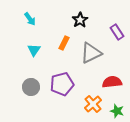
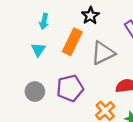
cyan arrow: (30, 19) -> (44, 21), moved, turned 48
orange rectangle: (64, 43) -> (72, 42), size x1.6

